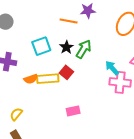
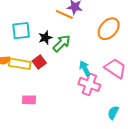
orange line: (69, 21) -> (64, 14), moved
pink rectangle: (73, 111) -> (29, 100), moved

